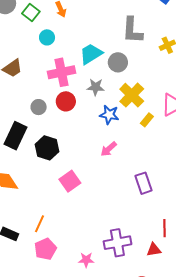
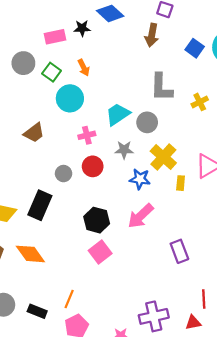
cyan circle: (47, 37) -> (70, 98), size x1.6
pink cross: (62, 72) -> (87, 135), size x0.6
yellow rectangle: (147, 120) -> (181, 183), turned -32
black hexagon: (47, 148) -> (97, 220), moved
pink arrow: (109, 149) -> (141, 216), size x1.5

